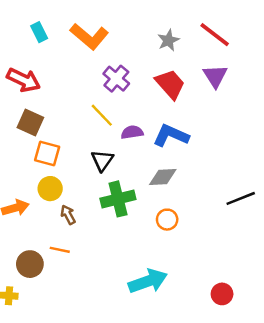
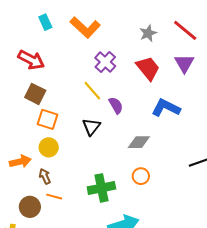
purple semicircle: (132, 132) -> (116, 105), turned 66
blue L-shape: (171, 136) -> (166, 108), moved
green cross: (118, 199) -> (101, 188), moved
brown arrow: (68, 215) -> (45, 176), moved

